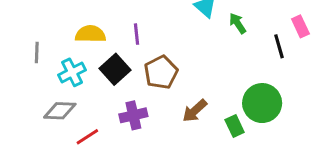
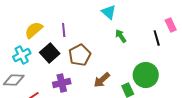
green arrow: (238, 23) -> (121, 36), moved
yellow semicircle: (90, 34) -> (34, 30), turned -42

